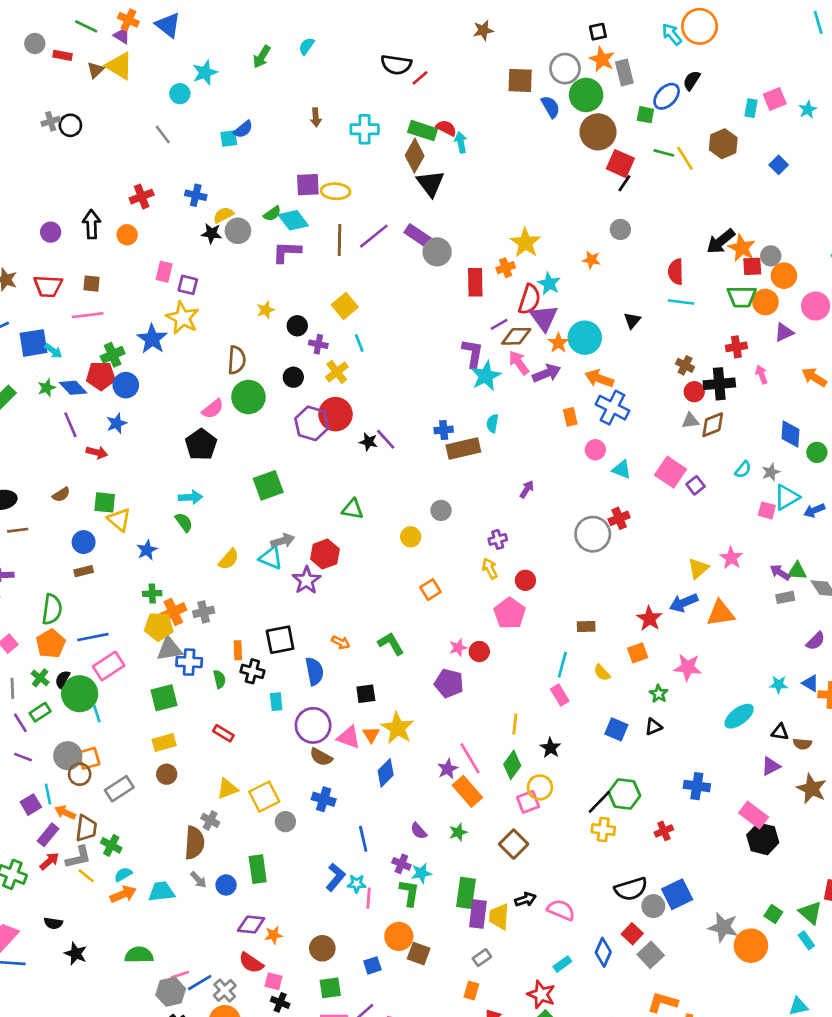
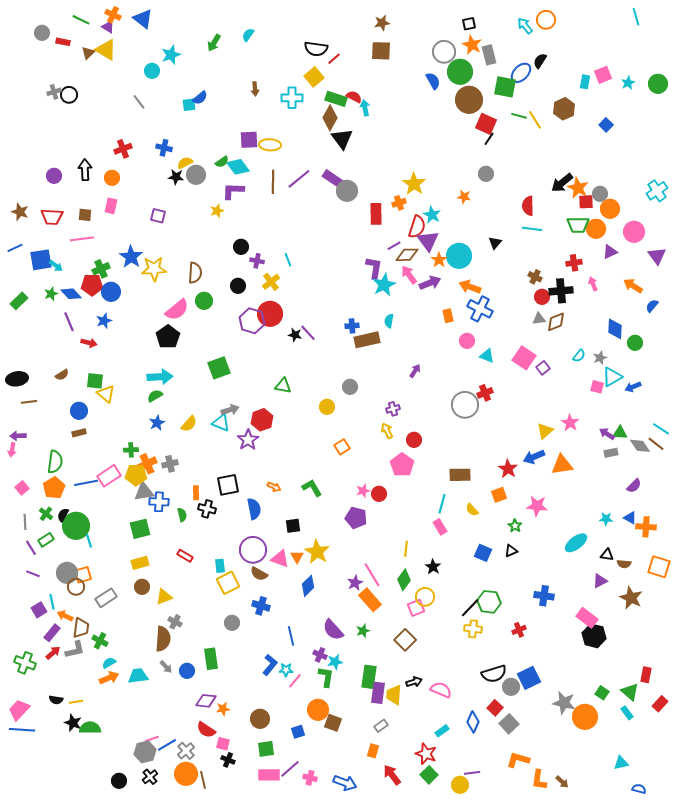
orange circle: (700, 26) -> (546, 20), size x0.7
brown square: (520, 80) -> (381, 51), moved
green square: (645, 115) -> (505, 87), size x1.6
pink rectangle: (164, 272) -> (111, 206), moved
yellow square: (345, 306) -> (314, 77), moved
yellow star: (266, 310) -> (217, 211), moved
yellow star: (183, 318) -> (154, 269), moved, turned -30
green circle: (248, 397) -> (204, 301), size x0.7
pink semicircle: (213, 409) -> (177, 310), size x1.4
cyan arrow: (190, 497) -> (160, 377), size x1.4
green semicircle: (184, 522) -> (155, 396), turned -84
blue star: (147, 550) -> (157, 423), moved
brown rectangle: (586, 626) -> (460, 475), size x1.5
pink rectangle: (109, 666) -> (109, 476), moved
cyan rectangle: (276, 702) -> (220, 566), moved
yellow triangle: (227, 789) -> (164, 597), moved
yellow square: (264, 797) -> (228, 583), moved
purple semicircle: (419, 831) -> (333, 630), size x1.6
yellow line: (86, 876) -> (76, 702), moved, turned -48
pink line: (368, 898) -> (295, 681), turned 35
green semicircle: (139, 955) -> (90, 728), moved

